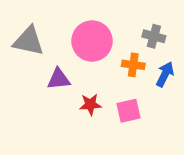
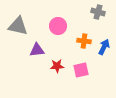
gray cross: (154, 36) -> (98, 12), moved
pink circle: (92, 41) -> (58, 26), size x0.7

